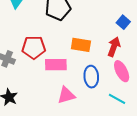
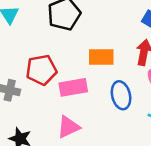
pink triangle: (66, 95) -> (68, 127), moved

